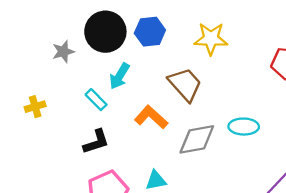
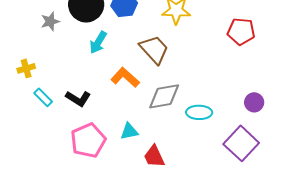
cyan rectangle: (96, 100) -> (43, 97), moved
cyan ellipse: (244, 127) -> (199, 112), moved
black L-shape: (96, 142) -> (78, 98), turned 50

